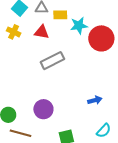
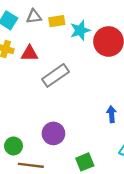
red triangle: (42, 32) -> (30, 53), moved
blue arrow: (95, 100) -> (112, 114), turned -72

